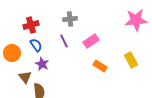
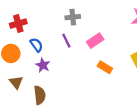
red cross: (31, 25) -> (18, 24), moved
brown triangle: (25, 77) -> (16, 82), moved

